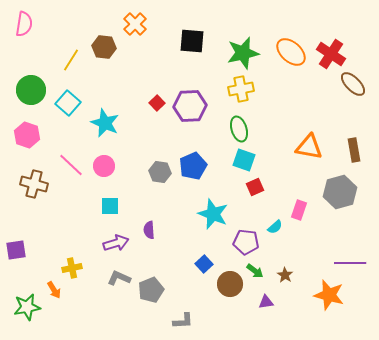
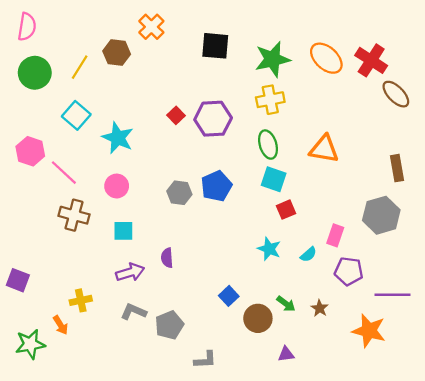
green circle: (31, 90) -> (35, 73), moved
orange triangle: (309, 147) -> (324, 149), moved
pink line: (71, 165) -> (64, 173), moved
brown cross: (34, 184) -> (74, 215), moved
cyan star: (213, 214) -> (269, 249), moved, size x0.7
purple pentagon: (246, 242) -> (349, 271), moved
purple square: (16, 250) -> (18, 280), turned 30
purple triangle: (266, 302) -> (286, 354), moved

